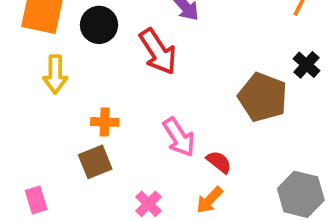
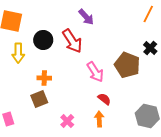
black circle: (99, 25) -> (43, 40), moved
pink arrow: (179, 137) -> (95, 72), moved
orange arrow: (209, 200) -> (99, 119), turned 133

